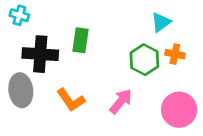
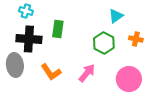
cyan cross: (19, 15) -> (26, 11), moved
orange cross: (175, 54) -> (136, 39), moved

